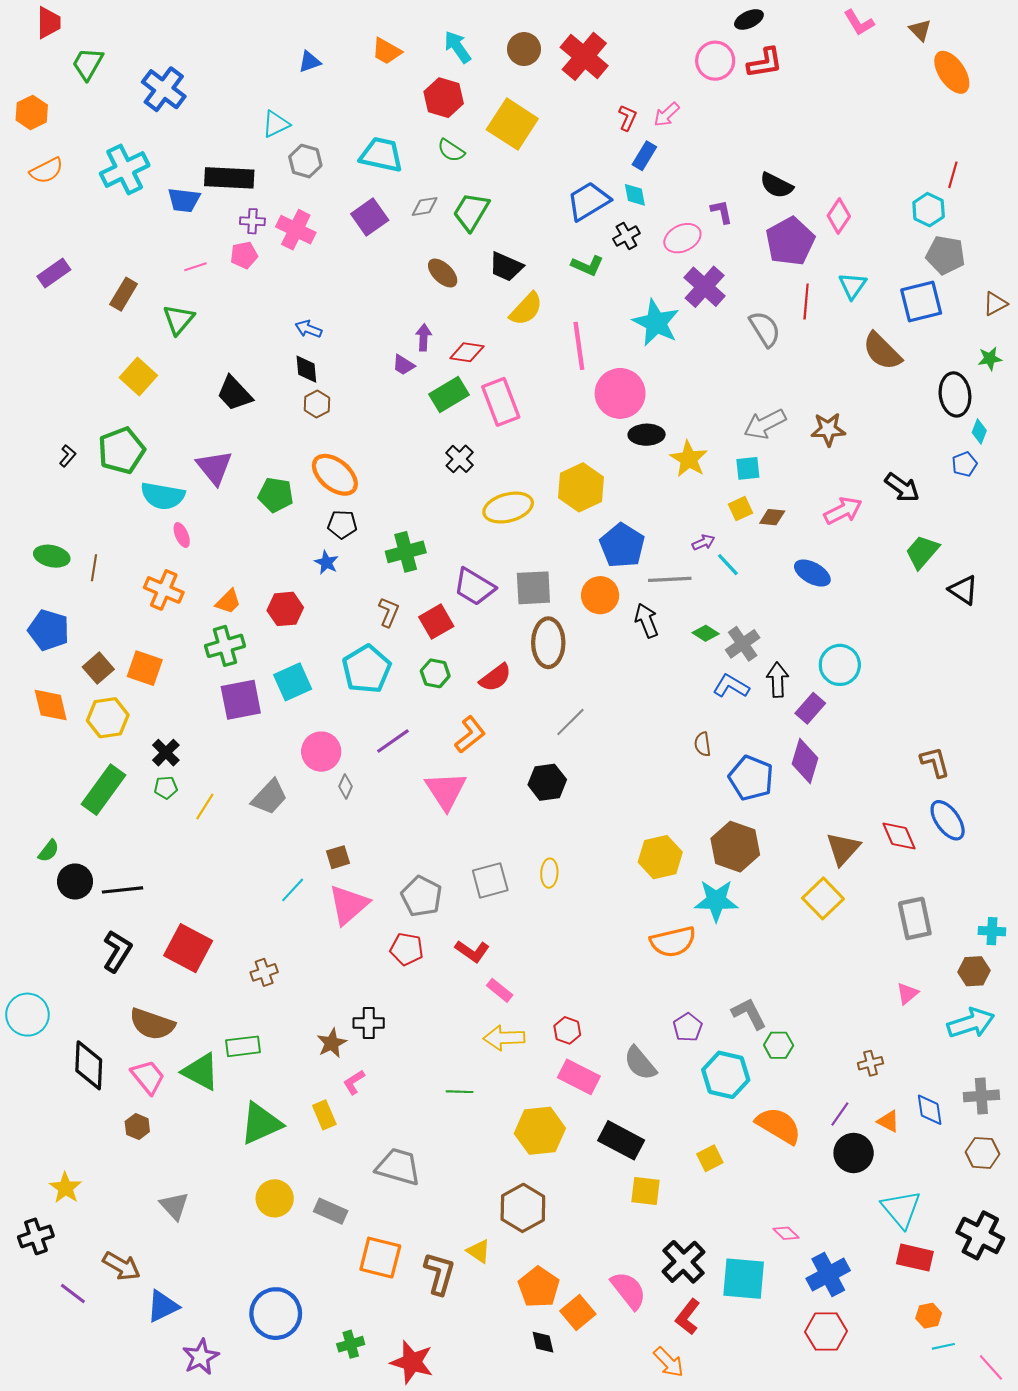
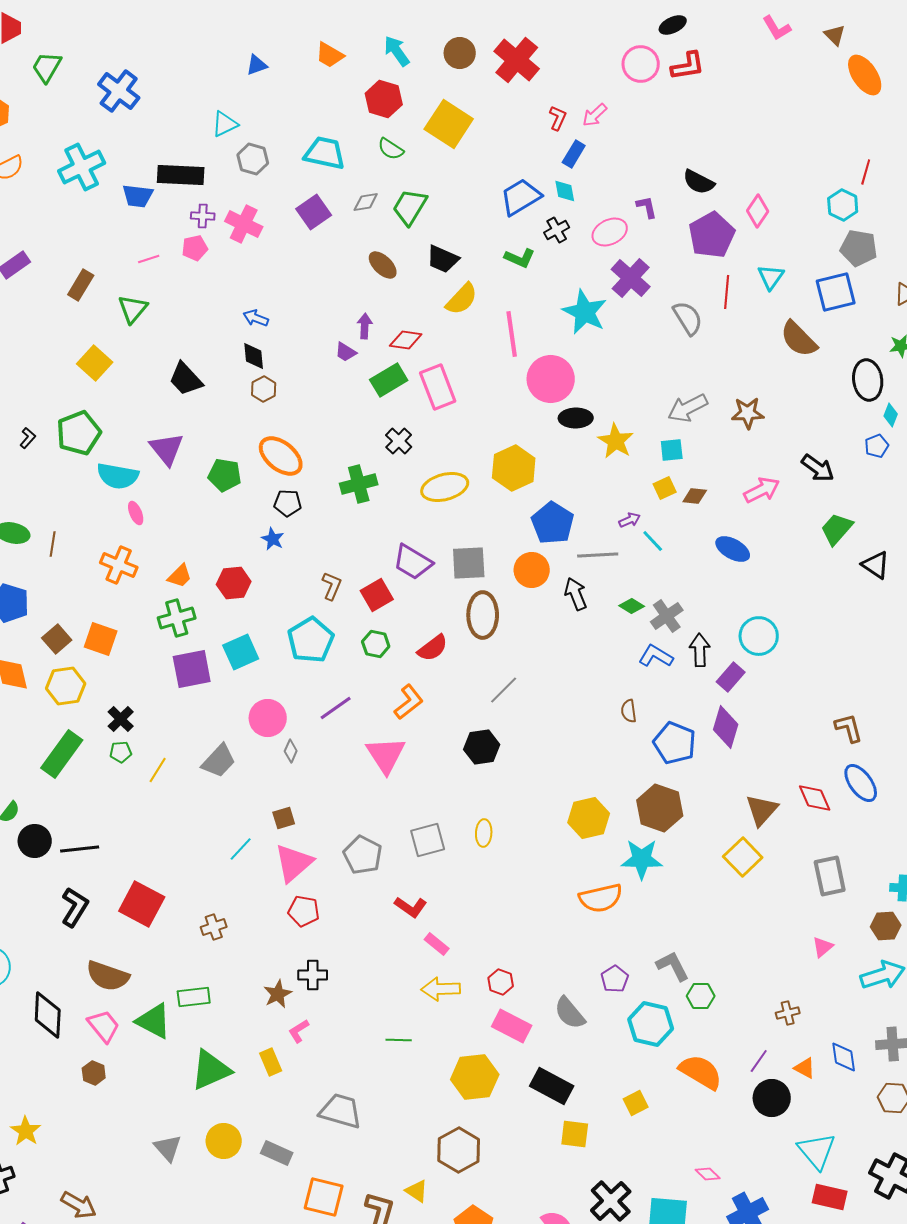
green cross: (406, 552) -> (359, 484), moved
red pentagon: (407, 949) -> (304, 911), moved
gray triangle: (174, 1206) -> (168, 1148), moved

